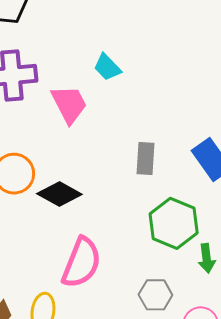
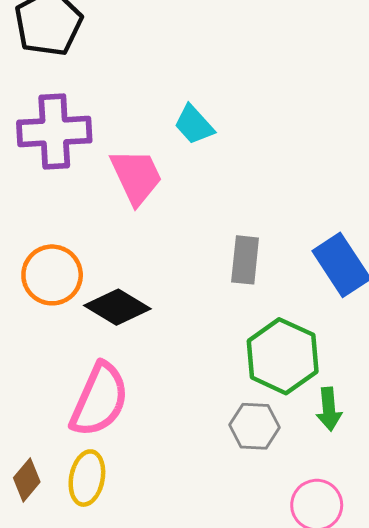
pink semicircle: (81, 263) -> (99, 400), moved
gray hexagon: (155, 295) -> (255, 426), moved

